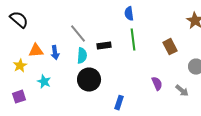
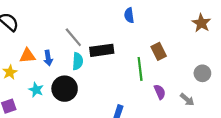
green line: (133, 40) -> (140, 69), moved
black rectangle: (104, 46) -> (102, 50), size x1.5
brown rectangle: (170, 47) -> (159, 51), moved
black circle: (89, 80) -> (65, 89), moved

